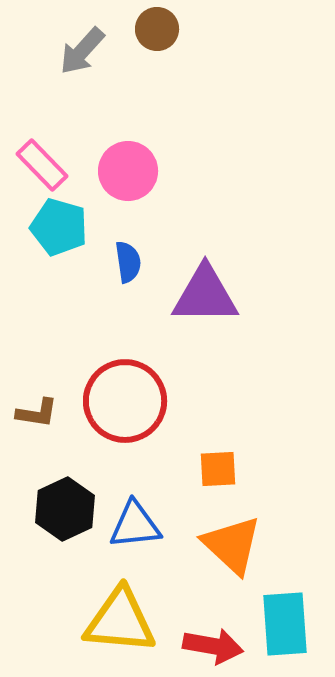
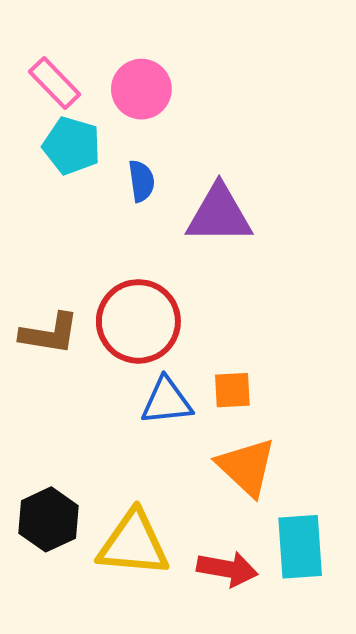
brown L-shape: (37, 413) -> (50, 334), size x1.4
black hexagon: (65, 509) -> (48, 519), moved
blue triangle: (135, 525) -> (167, 401), moved

